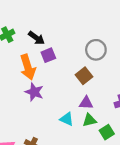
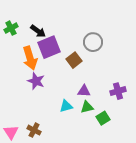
purple square: (48, 55) -> (49, 47), size x1.6
brown square: (84, 76) -> (74, 60), moved
cyan triangle: (67, 119) -> (66, 106), turned -40

